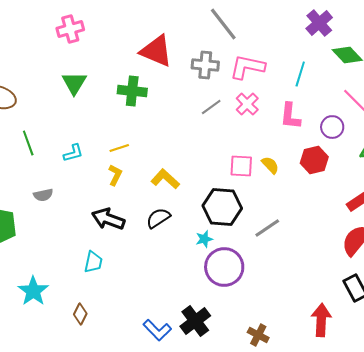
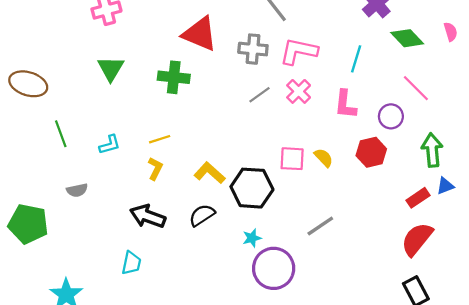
black hexagon: (222, 207) -> (252, 188), moved

